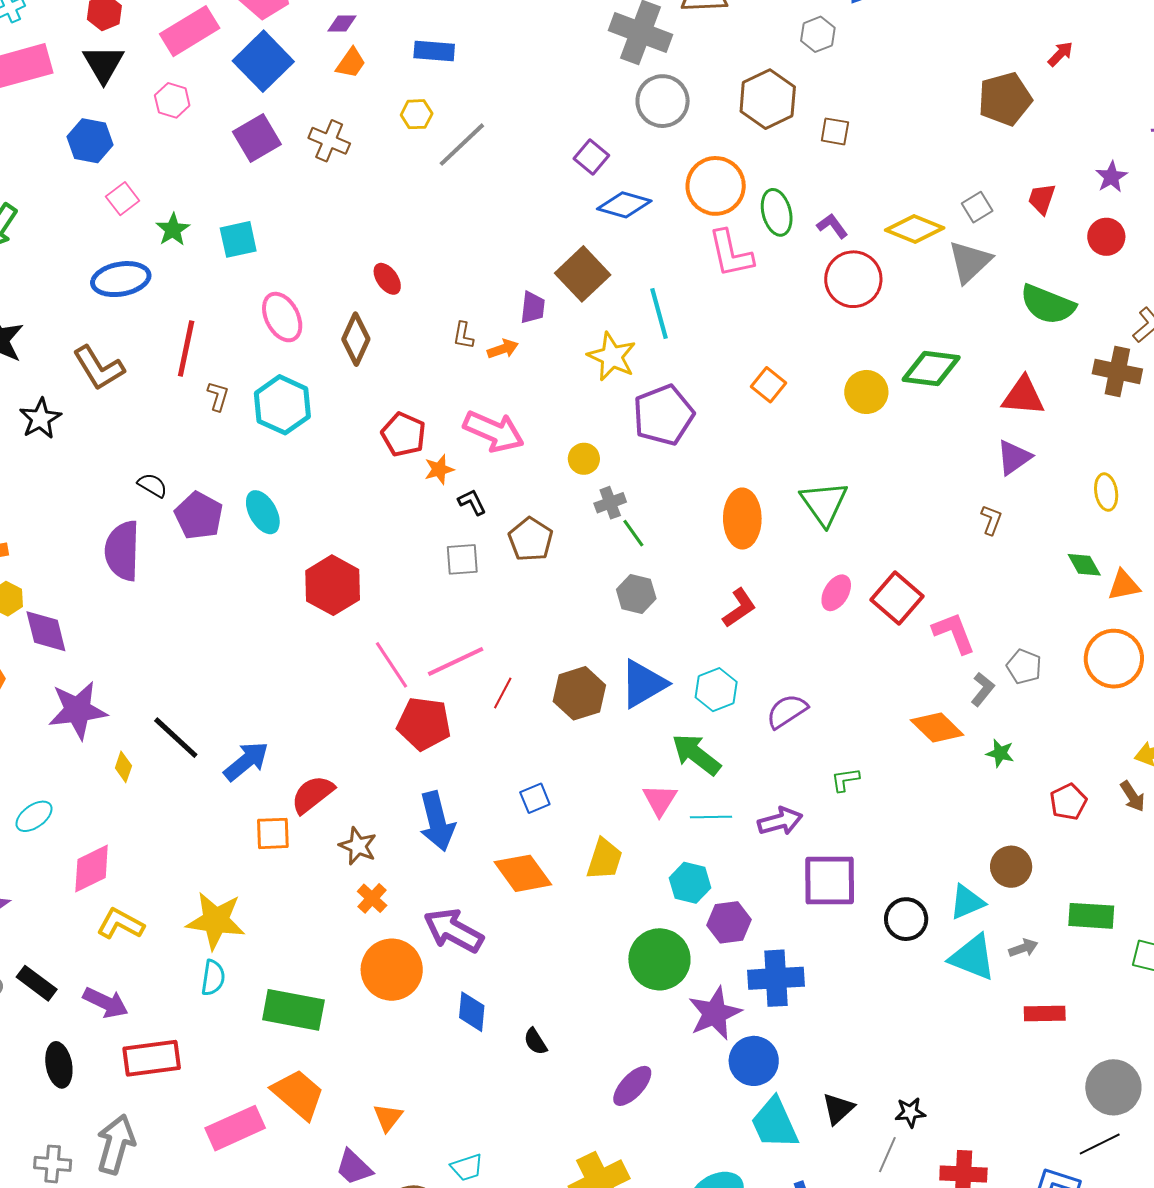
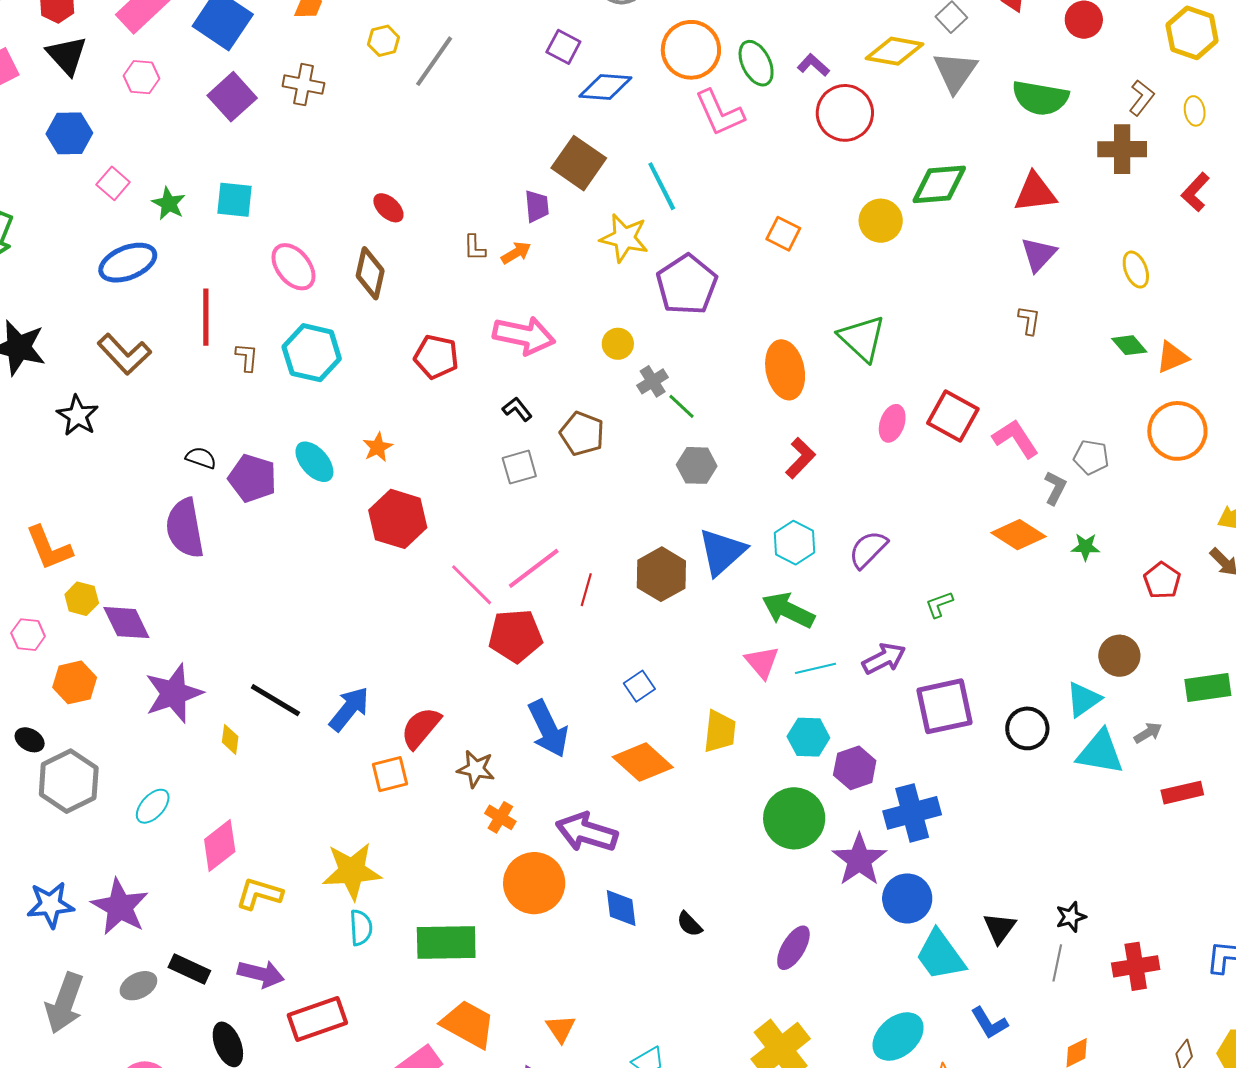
cyan square: (238, 239) -> (235, 200), turned 30
orange star: (439, 469) -> (378, 447), moved

